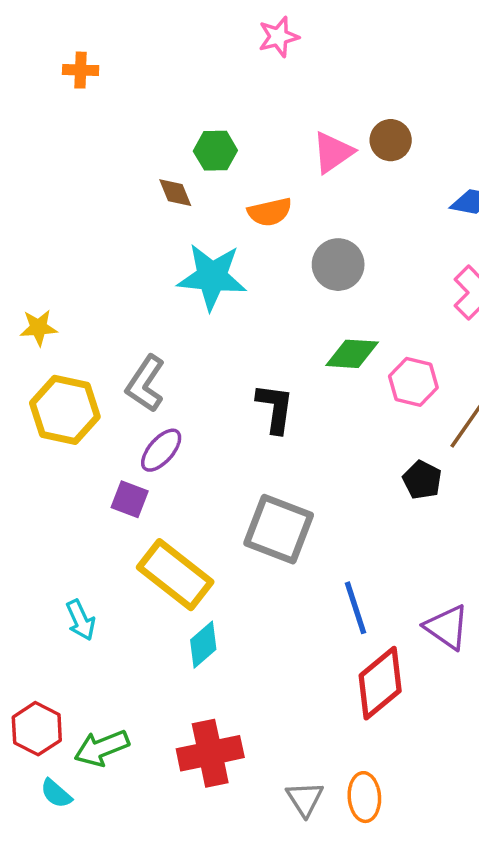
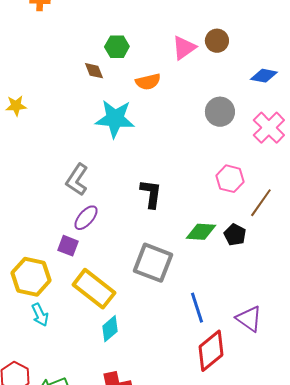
gray circle: (338, 265) -> (220, 112), moved
yellow star: (39, 328) -> (16, 106), moved
green diamond: (352, 354) -> (201, 232), moved
yellow hexagon: (65, 410) -> (31, 277), moved

